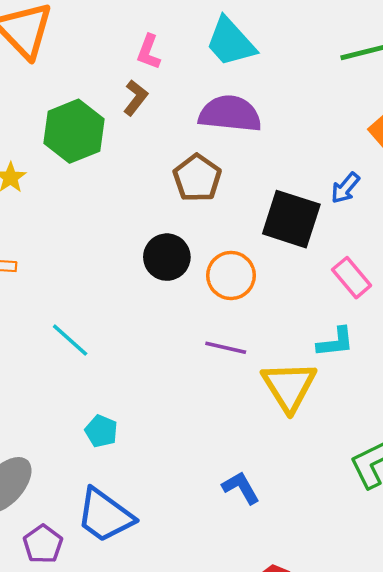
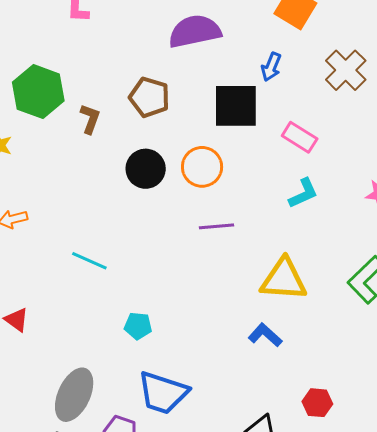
brown L-shape: (136, 98) -> (90, 119), moved
purple semicircle: (230, 114) -> (195, 31), moved
yellow triangle: (289, 386) -> (284, 279), moved, turned -36

